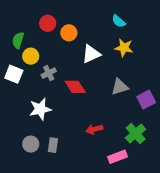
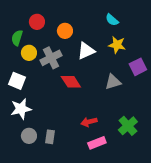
red circle: (48, 23) -> (37, 22), moved
gray cross: (49, 73) -> (51, 58), moved, size x1.5
white square: (14, 74) -> (17, 81), moved
purple square: (146, 100) -> (138, 67), moved
white star: (40, 109) -> (21, 109), moved
pink rectangle: (118, 157) -> (97, 143), moved

